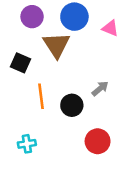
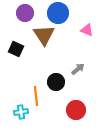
pink triangle: (110, 28) -> (87, 30), moved
orange line: (41, 96) -> (36, 96), moved

